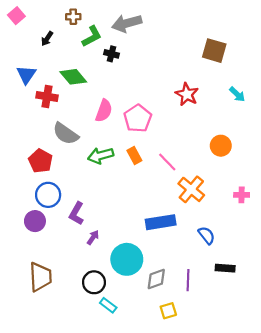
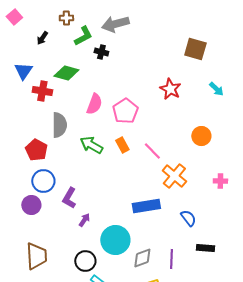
green diamond: (73, 77) -> (66, 73), turned -35
gray semicircle: (66, 134) -> (59, 125), turned -125
green arrow: (101, 156) -> (91, 145), turned 45

